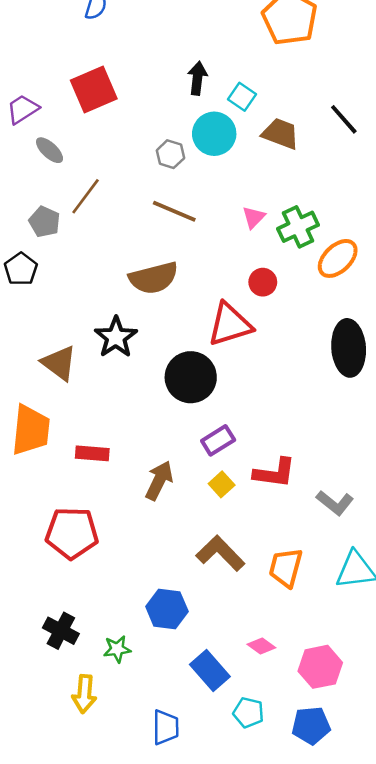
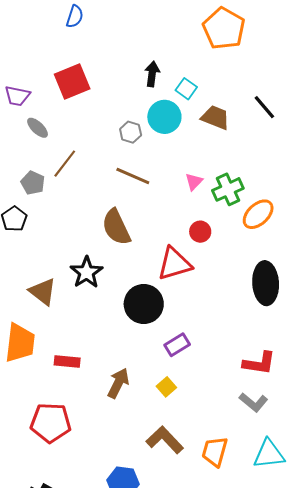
purple trapezoid: (23, 109) -> (17, 96), turned -136
brown semicircle: (154, 278) -> (116, 227), turned 78
purple rectangle: (218, 440) -> (177, 345), moved
red L-shape: (275, 473) -> (259, 363), moved

